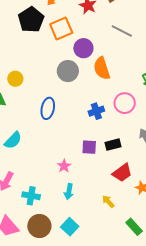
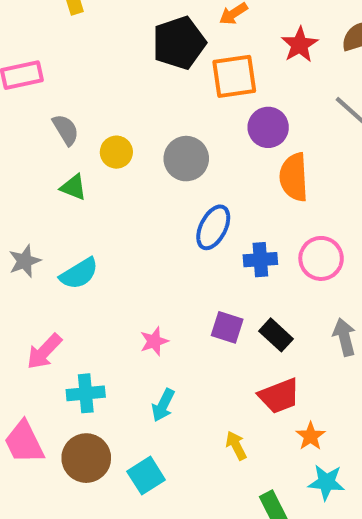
gray circle: (68, 71) -> (186, 159), moved
blue ellipse: (48, 108) -> (213, 227), moved
black rectangle: (113, 145) -> (276, 335), turned 42
pink star: (64, 166) -> (154, 341), moved
cyan cross: (31, 196) -> (86, 393), turned -30

